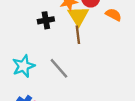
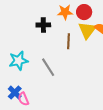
yellow triangle: (78, 16) -> (87, 30), moved

